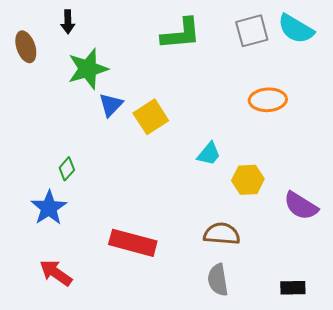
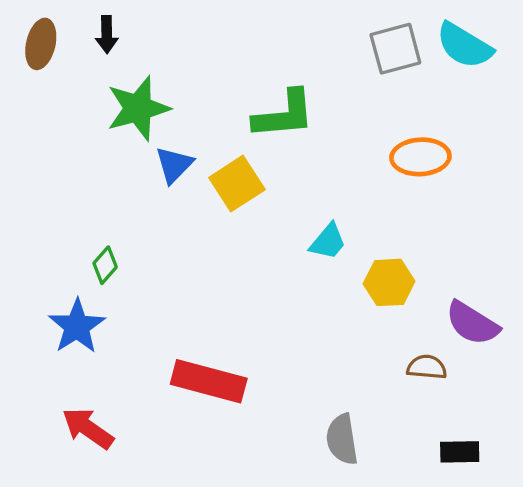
green L-shape: (181, 34) -> (284, 115), moved
brown ellipse: (26, 47) -> (41, 44), moved, turned 32
brown semicircle: (222, 234) -> (427, 367), moved, size x0.7

